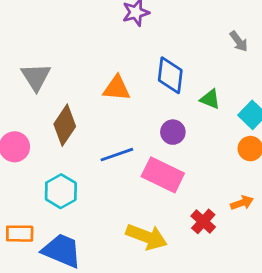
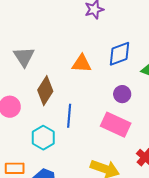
blue diamond: (170, 75) -> (120, 54), turned 64
blue line: (117, 155) -> (69, 116), moved, turned -65

